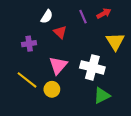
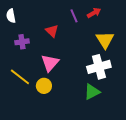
white semicircle: (47, 17) -> (11, 16), moved, turned 136
white cross: (92, 67) -> (99, 67), moved, turned -30

